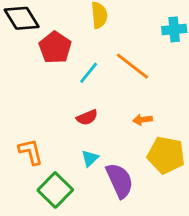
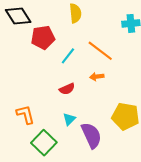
red pentagon: (55, 48) -> (43, 37), turned 30
orange arrow: (143, 120) -> (97, 77), moved

